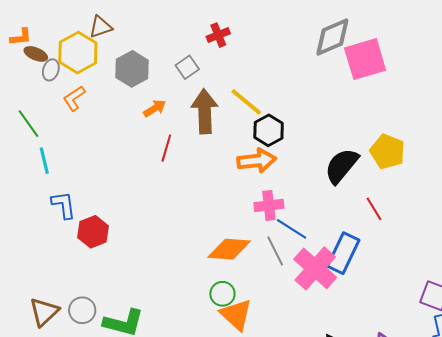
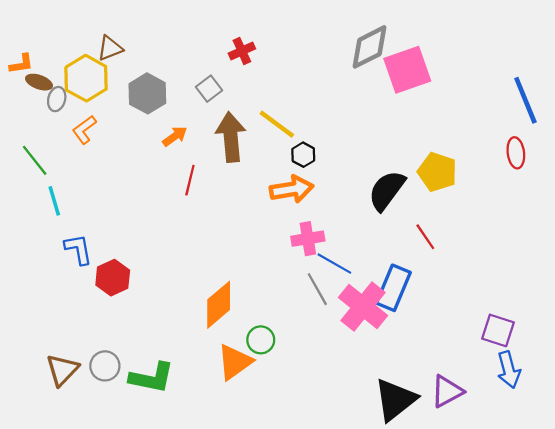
black hexagon: (269, 130) -> (303, 155), size x0.7
orange diamond: (229, 249) -> (219, 305), moved, turned -42
orange triangle: (236, 315) -> (235, 362), moved, turned 45

